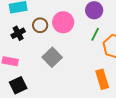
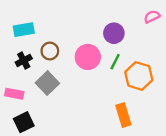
pink circle: (63, 22) -> (88, 57), moved
gray square: (52, 57) -> (47, 83), moved

